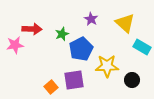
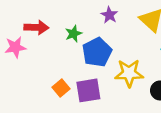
orange square: (51, 87) -> (61, 88), moved

